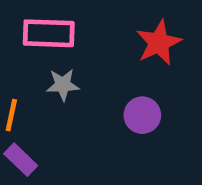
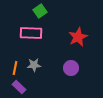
gray star: (63, 85) -> (34, 65), moved

